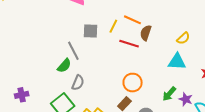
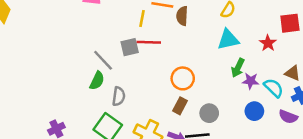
gray square: (90, 31) -> (130, 47), moved
red line: (129, 44) -> (149, 42), moved
green arrow: (169, 94) -> (238, 68), moved

